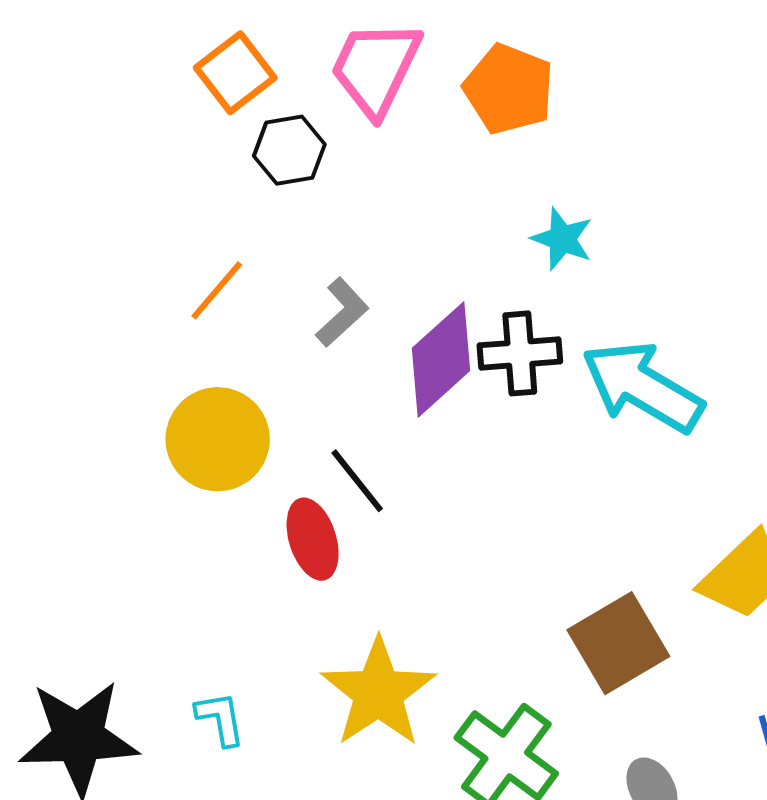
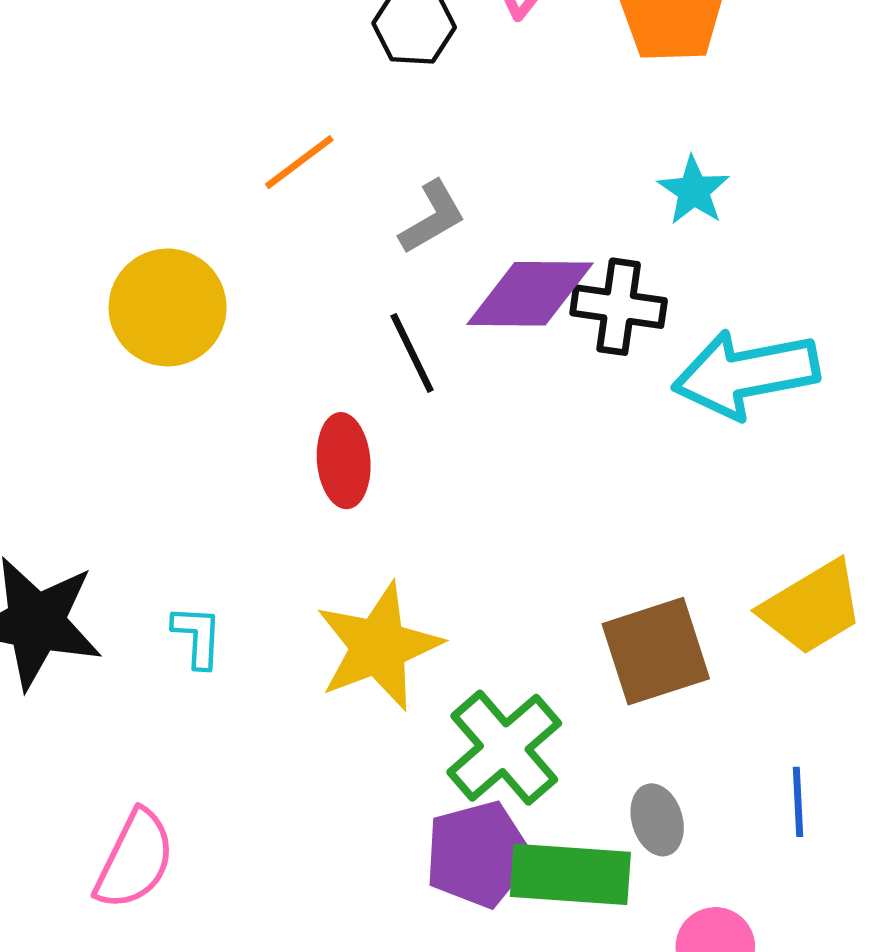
purple diamond: (441, 359) -> (530, 294), turned 30
cyan arrow: (642, 387) -> (746, 374), turned -54
yellow circle: (218, 439) -> (168, 307), moved
black line: (357, 481) -> (412, 353), moved

